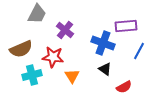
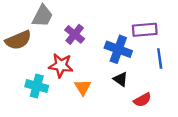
brown semicircle: (21, 49) -> (18, 40), moved
blue line: (139, 51) -> (160, 58), turned -36
cyan cross: (32, 75) -> (37, 86), turned 30

